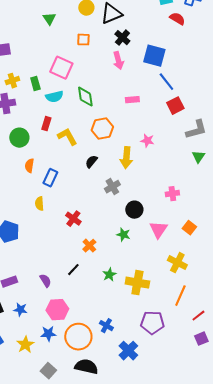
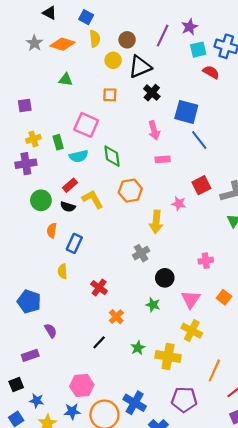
green triangle: (49, 19) -> (66, 80), moved, turned -48
pink arrow: (118, 61) -> (154, 130), moved
red square: (175, 106) -> (201, 185), moved
red rectangle: (46, 124) -> (70, 185), turned 32
black semicircle: (91, 162) -> (68, 207), moved, turned -112
yellow cross: (177, 263) -> (192, 331), moved
purple semicircle: (45, 281) -> (51, 331), moved
blue star: (20, 310) -> (37, 401), moved
blue cross: (106, 326) -> (135, 403), size x1.5

